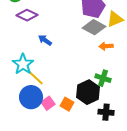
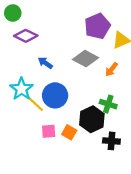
gray diamond: (94, 27) -> (85, 59), moved
orange arrow: (106, 46) -> (111, 69), turned -48
blue circle: (31, 97) -> (55, 95), moved
pink square: (48, 103) -> (49, 131), turned 32

